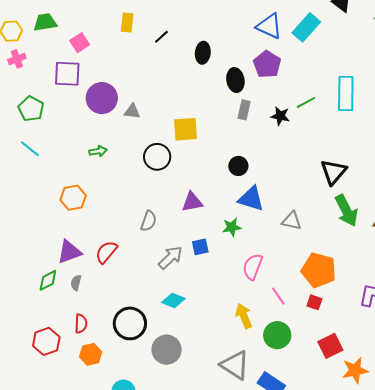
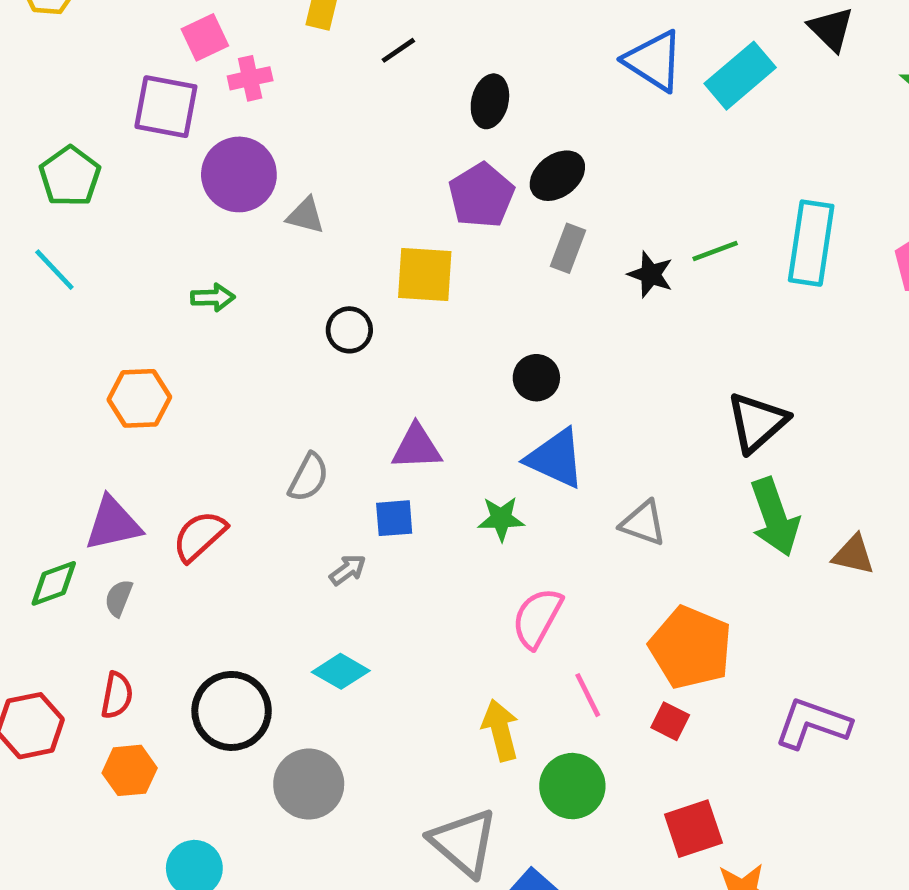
pink cross: (17, 59) -> (250, 78), moved
purple pentagon: (267, 64) -> (481, 195), moved
black ellipse: (235, 80) -> (557, 176), turned 55
black circle: (157, 157) -> (349, 330), size x0.7
blue square: (200, 247) -> (394, 518), moved
gray arrow: (170, 258) -> (348, 570), size x0.6

